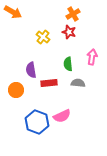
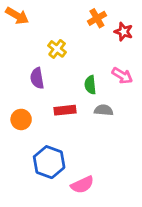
red star: (69, 32) -> (124, 32), moved
pink arrow: (92, 57) -> (122, 76), turned 112
purple semicircle: (31, 70) -> (37, 78), moved
pink semicircle: (62, 116) -> (82, 185), moved

